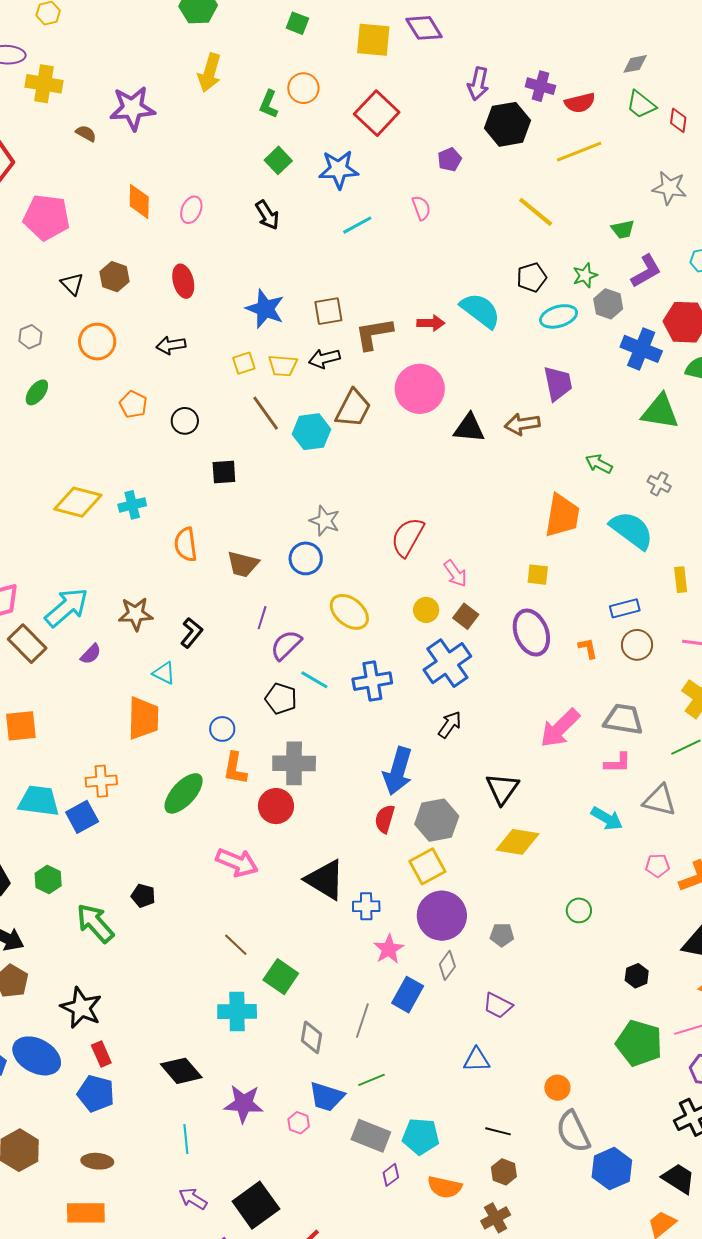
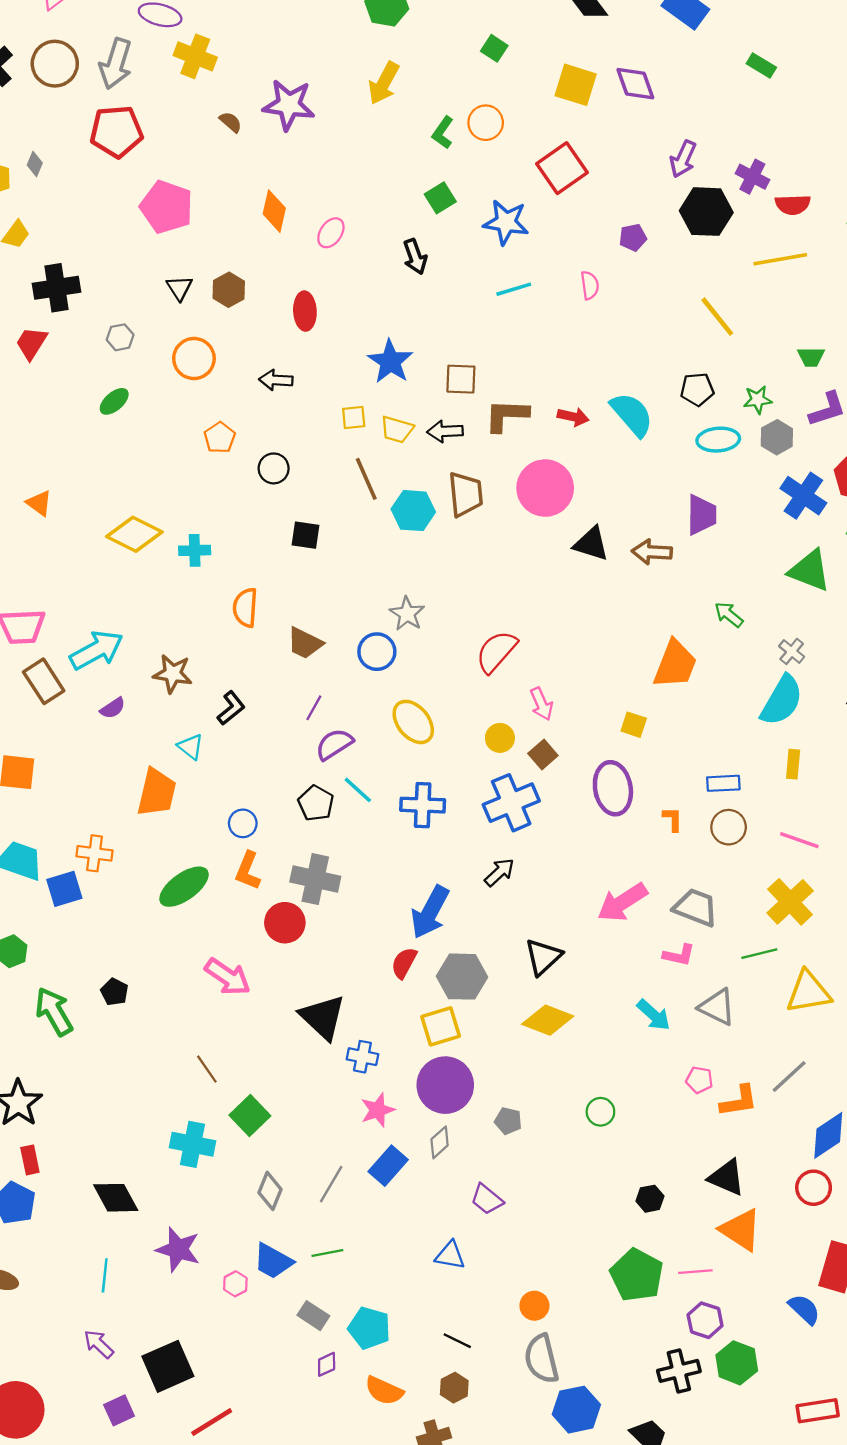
brown trapezoid: (353, 408) -> (466, 494), turned -45
cyan semicircle: (632, 530) -> (782, 700), moved, turned 72
gray rectangle: (371, 1136) -> (313, 1316), size x0.7

